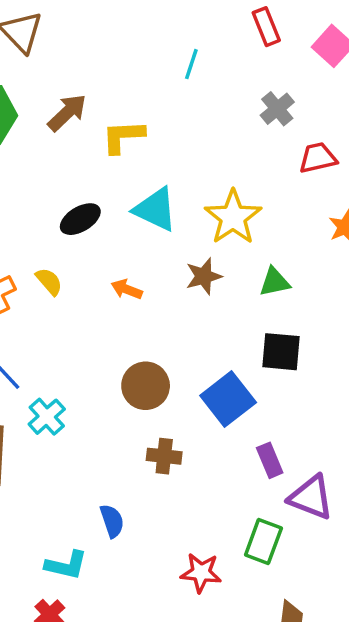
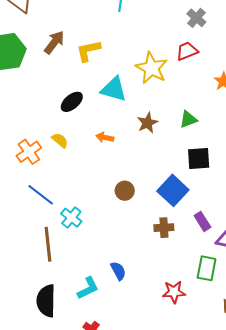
gray cross: (277, 109) -> (196, 18), moved
red trapezoid: (318, 158) -> (187, 51), moved
yellow star: (233, 217) -> (152, 68), moved
brown circle: (146, 386) -> (125, 191), size x0.7
brown cross: (164, 456) -> (164, 228), moved
cyan L-shape: (66, 565) -> (88, 288), moved, turned -30

